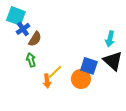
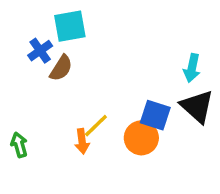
cyan square: (16, 16) -> (70, 26), moved, turned -30
green arrow: (31, 60) -> (19, 145), moved

